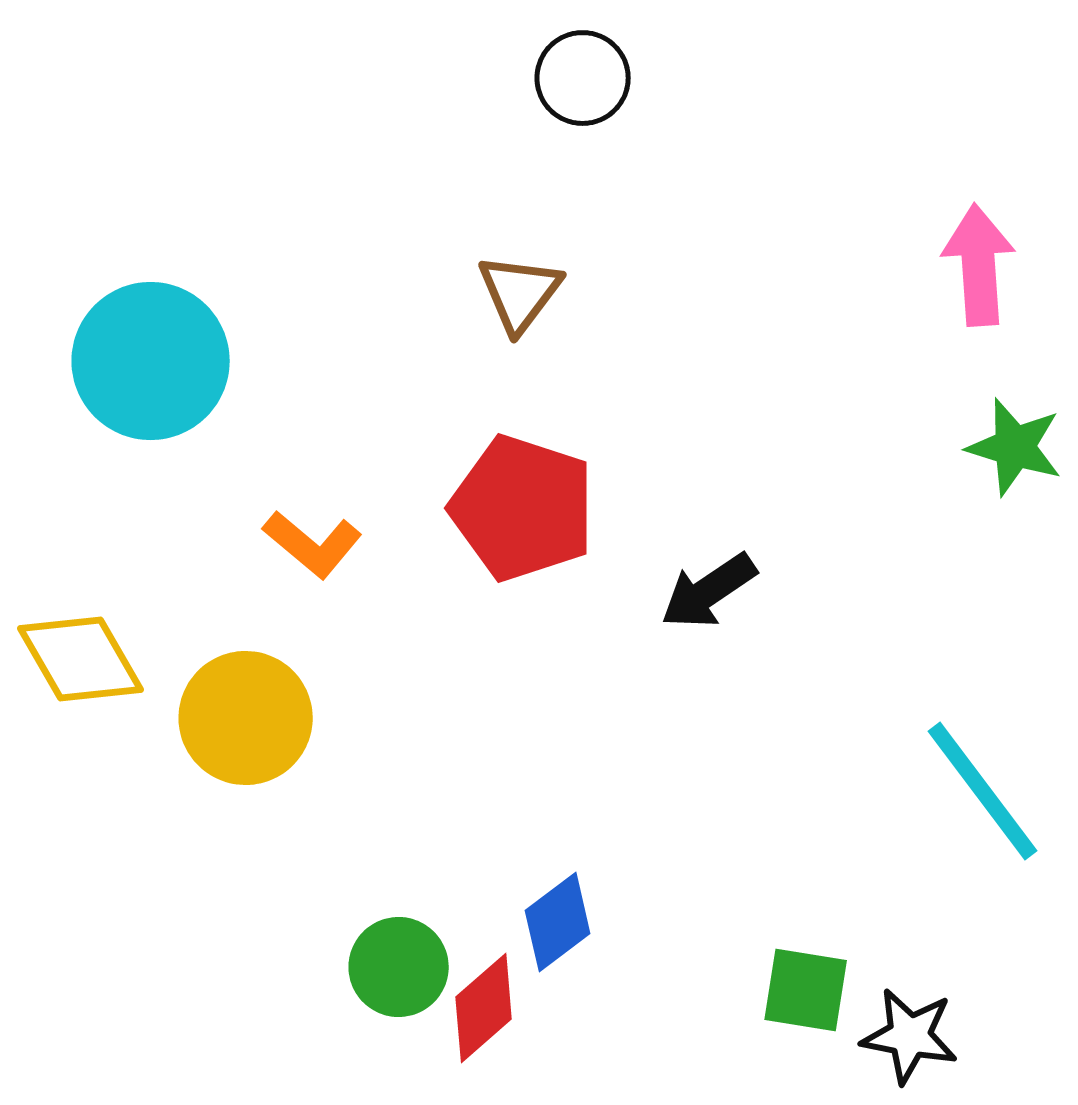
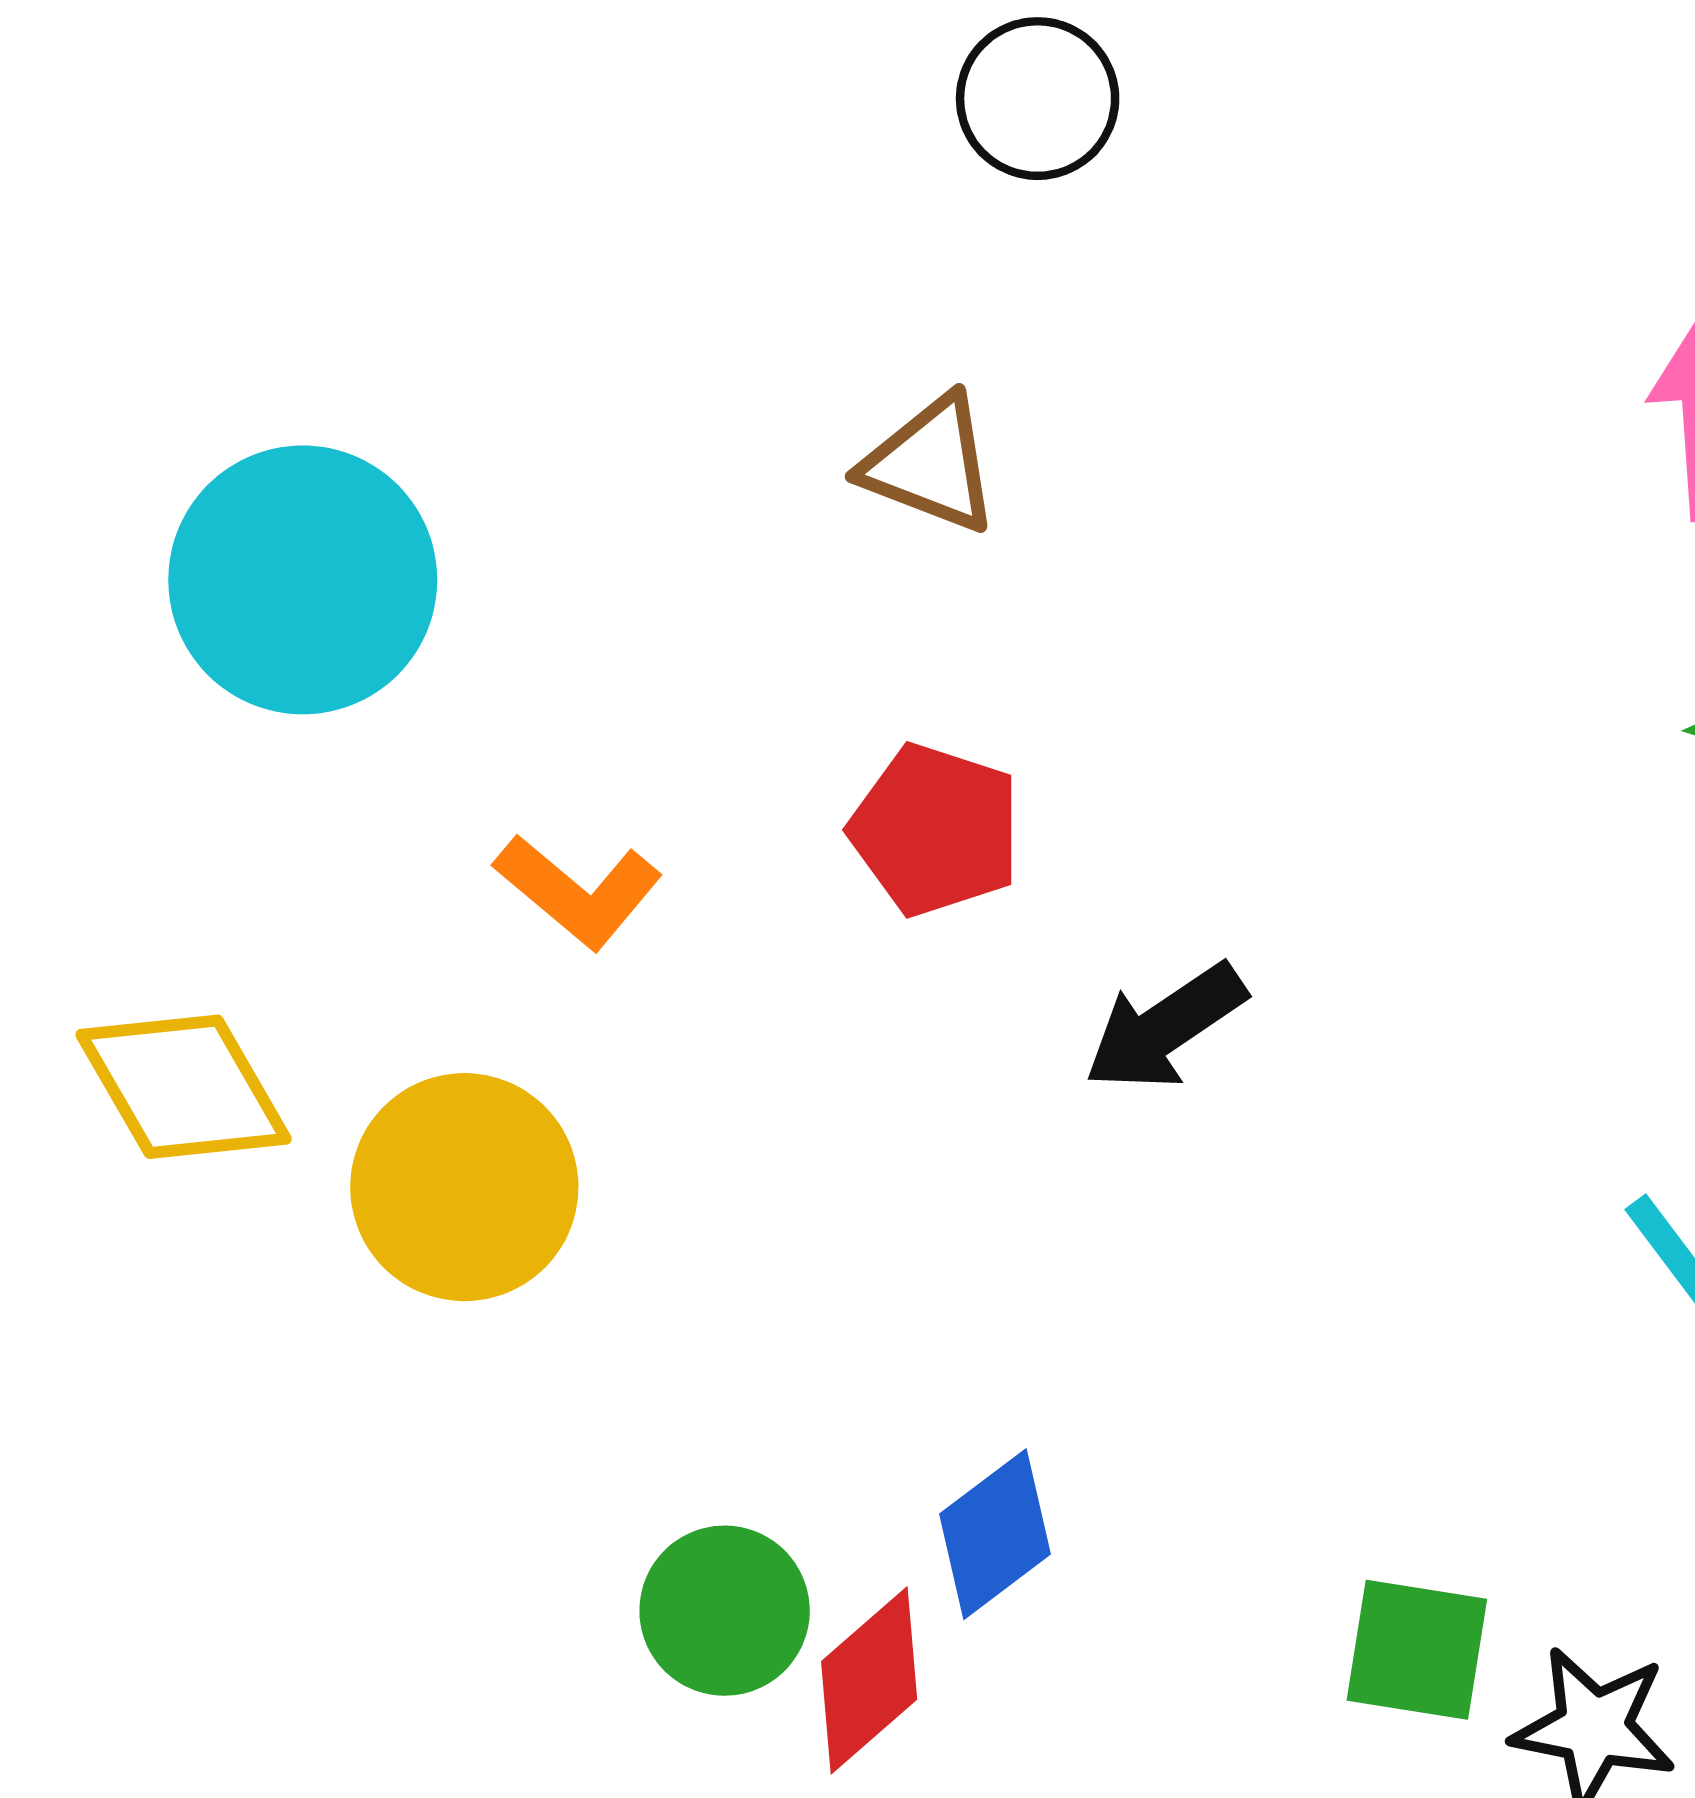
brown triangle: (520, 293) -> (930, 464), turned -46
red pentagon: (523, 508) -> (935, 830), size x0.7
black arrow: (709, 591) -> (1165, 1027), moved

